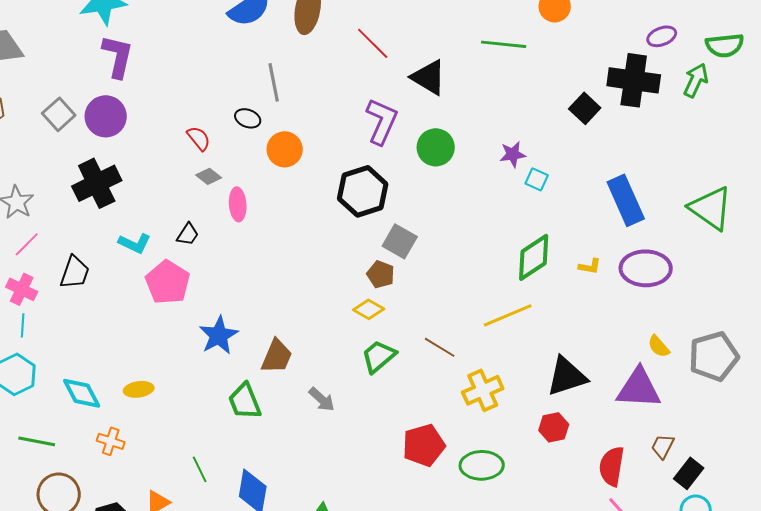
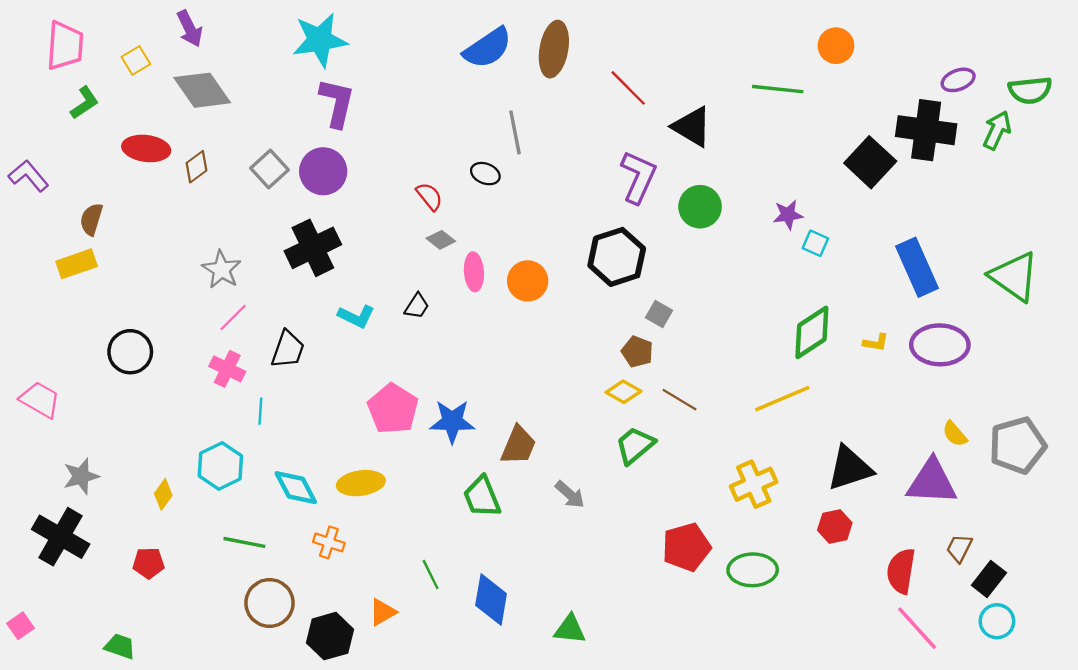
black square: (585, 108) -> (870, 162), size x1.4
orange circle: (285, 149) -> (528, 281), moved
gray square: (400, 241) -> (659, 314), size x0.7
pink pentagon: (168, 282) -> (393, 409), moved
cyan line: (23, 325) -> (260, 411), moved
blue star: (219, 335) -> (452, 421), turned 30
brown line: (440, 347) -> (679, 400), moved
yellow ellipse: (139, 389) -> (361, 483), size x1.4

